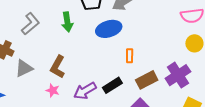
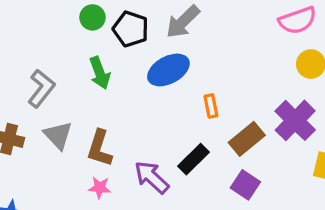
gray triangle: (24, 68) -> (58, 135), moved, turned -36
purple arrow: (85, 91) -> (152, 177), turned 85

